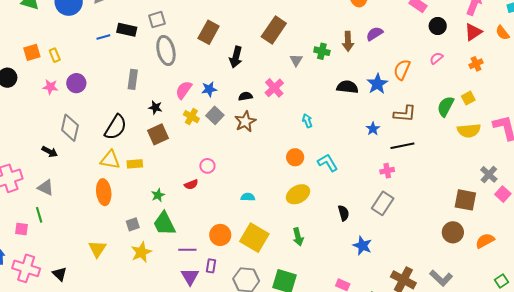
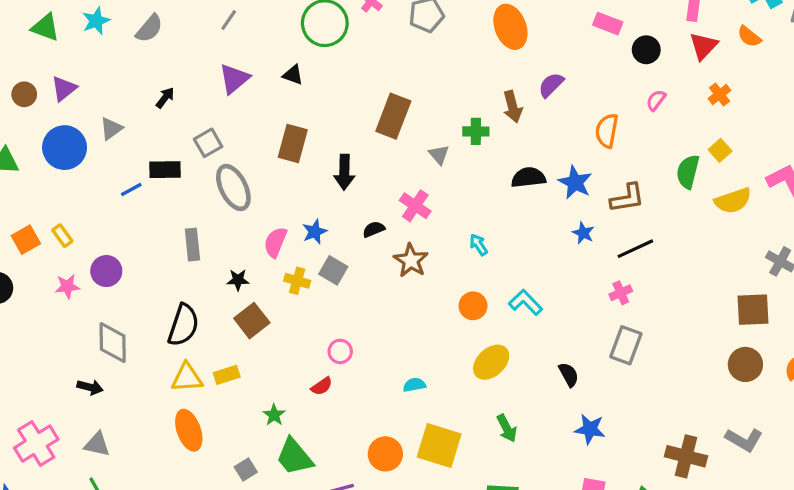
blue star: (377, 84) -> (575, 182), moved
brown star: (245, 122) -> (411, 260), moved
blue star: (362, 246) -> (590, 429), moved

